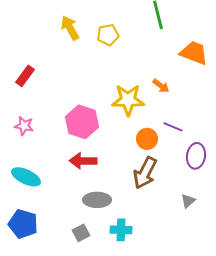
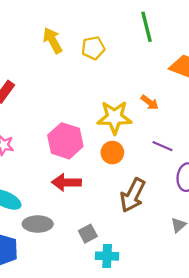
orange circle: (147, 139) -> (112, 153), moved
gray ellipse: (97, 200) -> (38, 224), moved
gray square: (81, 233) -> (88, 234), moved

